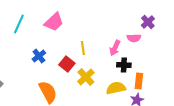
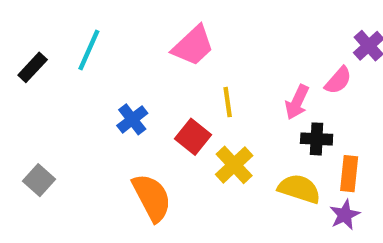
pink trapezoid: (54, 22) -> (193, 46), moved
pink semicircle: (134, 38) -> (338, 80), turned -48
yellow semicircle: (116, 88) -> (299, 189), turned 30

